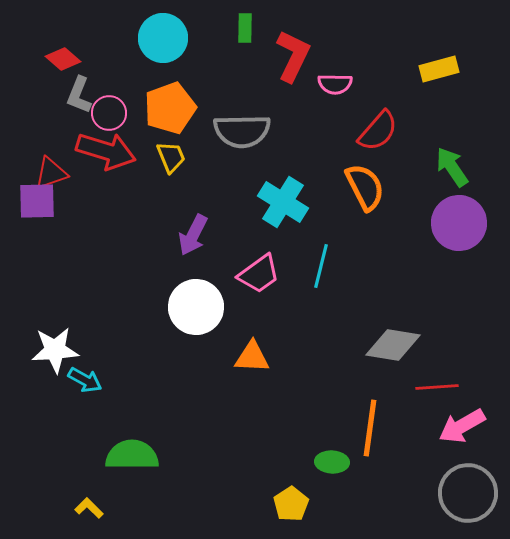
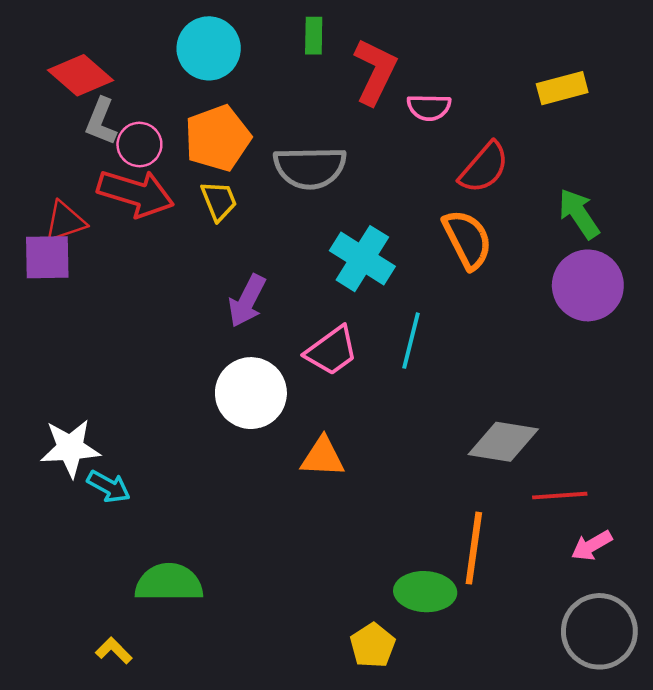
red diamond: (63, 59) -> (81, 75), size x1.4
pink arrow: (462, 426) -> (592, 545), size x0.7
green ellipse: (332, 462) -> (425, 592), size x1.4

